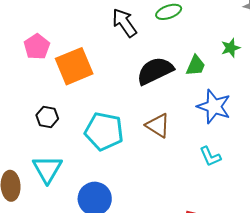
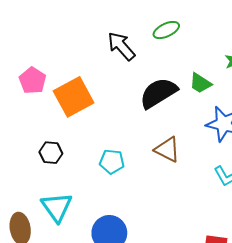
green trapezoid: (196, 66) -> (200, 83), turned 105
cyan pentagon: (104, 131) -> (112, 162), size x0.6

